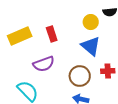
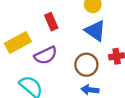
yellow rectangle: (20, 36) -> (18, 43), moved

